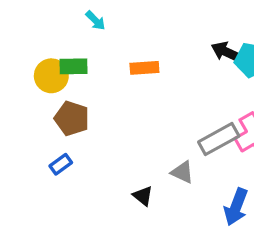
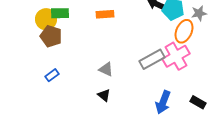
brown pentagon: (72, 118) -> (51, 36), moved
gray triangle: (182, 172) -> (106, 69), moved

